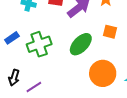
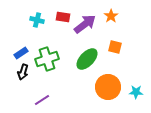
black arrow: (14, 78) -> (23, 72), moved

